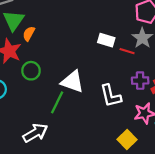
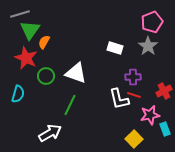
red line: (127, 51) -> (134, 95), moved
purple cross: (140, 81) -> (133, 77), moved
white triangle: (72, 82) -> (76, 73), moved

